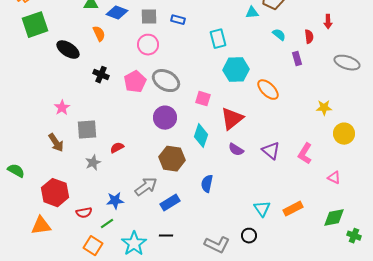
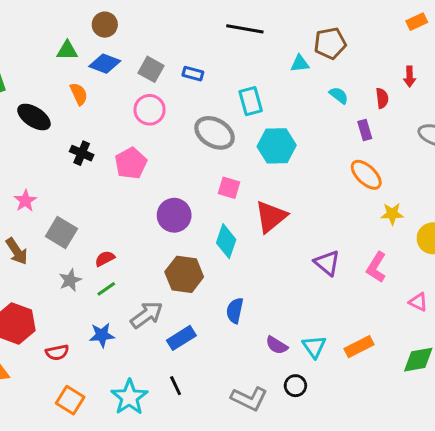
gray square: (149, 17) -> (151, 69), turned 30
gray ellipse: (166, 81) -> (215, 133), moved
orange ellipse: (268, 90) -> (366, 175), moved
yellow star: (324, 108) -> (392, 214), moved
gray square: (87, 130) -> (61, 233), turned 35
purple semicircle: (236, 150) -> (277, 345), moved
green line: (107, 224) -> (106, 289), moved
black line: (166, 236) -> (176, 386), turned 64

